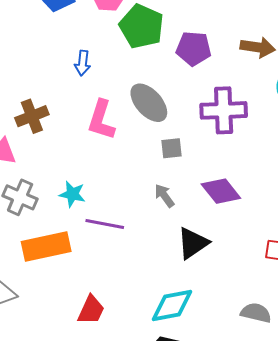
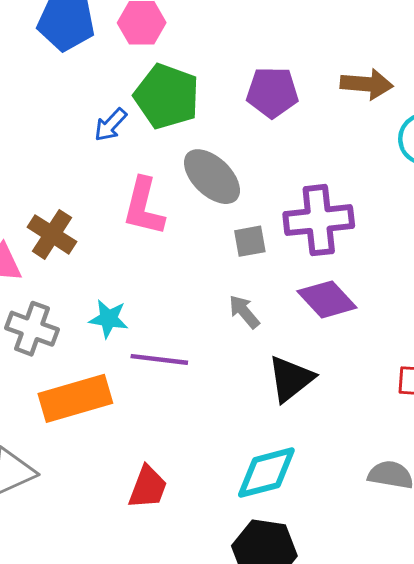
green pentagon: (142, 26) -> (167, 96), moved
blue arrow: (83, 63) -> (111, 125), turned 40
purple cross: (224, 110) -> (319, 220), moved
brown cross: (32, 116) -> (52, 234), moved, turned -32

